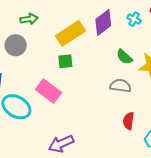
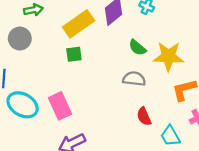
pink rectangle: (48, 91) -> (60, 106), moved, turned 30
red semicircle: (129, 121) -> (144, 116), turned -30

